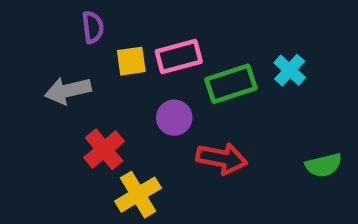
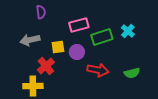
yellow square: (131, 61) -> (58, 47), moved
green semicircle: (324, 165) -> (132, 73), moved
yellow cross: (138, 195) -> (33, 86), moved, turned 30

